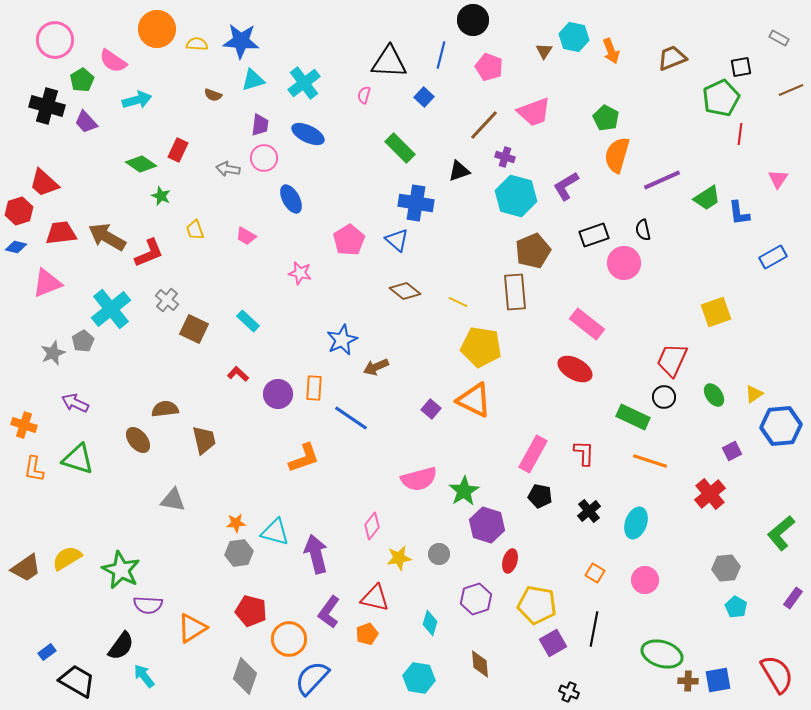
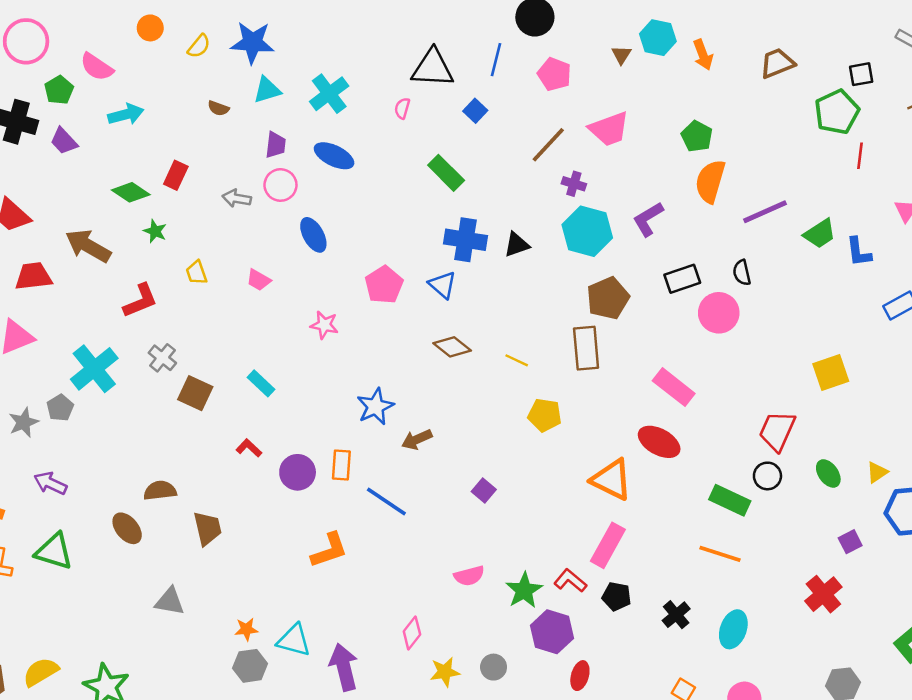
orange circle: (157, 29) -> (150, 28), size x0.6
yellow semicircle: (197, 44) -> (199, 46), turned 125
black triangle: (459, 171) -> (517, 245), moved
brown arrow: (107, 237) -> (88, 246), moved
yellow pentagon: (481, 347) -> (545, 415), size x0.7
orange triangle: (474, 400) -> (612, 480), moved
red L-shape: (584, 453) -> (570, 581), moved, turned -52
orange line: (650, 461) -> (720, 554), moved
pink semicircle: (419, 479) -> (469, 576), size x0.7

